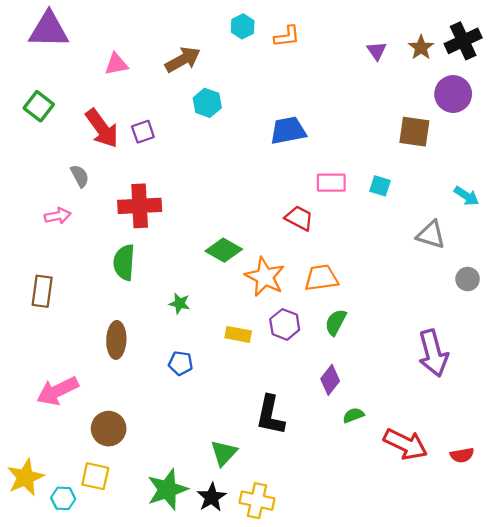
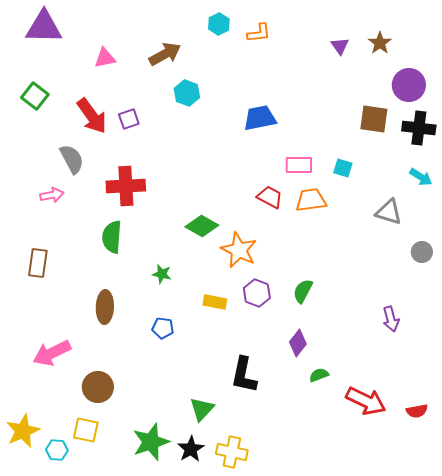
black cross: (463, 41) -> (419, 128), moved, turned 32
gray semicircle: (80, 176) -> (72, 159), size x1.4
orange trapezoid: (321, 278) -> (311, 200), moved
purple arrow: (433, 353) -> (391, 319), size x0.6

